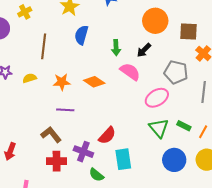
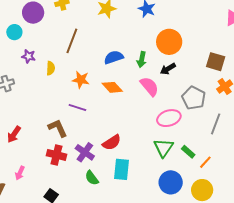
orange circle: (155, 21) -> (169, 42), moved
blue semicircle: (81, 35) -> (114, 57), moved, turned 42
yellow semicircle: (30, 78) -> (51, 68), turned 96

